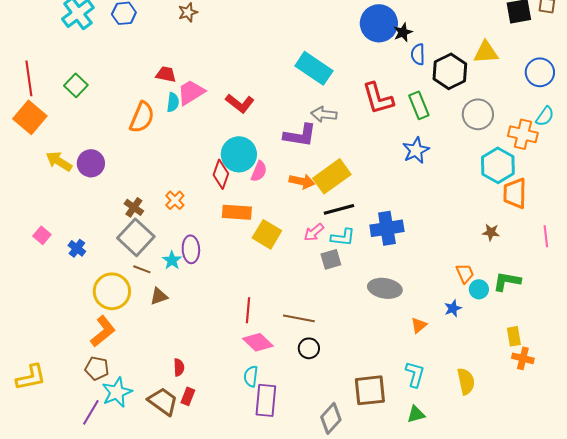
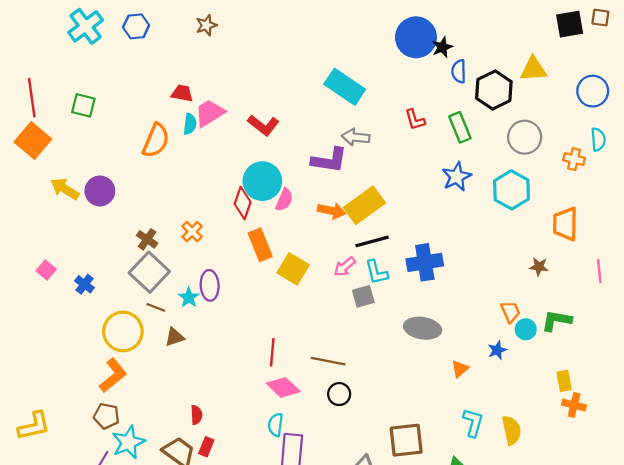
green square: (76, 85) -> (83, 105), turned -30
red L-shape: (378, 98) -> (415, 120), size x0.6
cyan semicircle: (545, 116) -> (598, 139), turned -40
orange cross: (523, 134) -> (574, 159), size x0.7
cyan hexagon: (498, 165) -> (511, 190), moved
orange rectangle: (237, 212) -> (260, 245), turned 64
cyan L-shape: (343, 237) -> (376, 272), turned 70
cyan L-shape: (415, 374) -> (473, 423), moved

